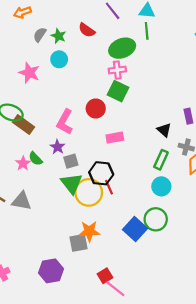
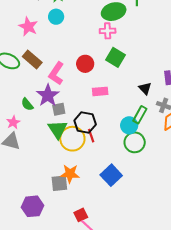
green square: (118, 91) -> (116, 57), moved
brown rectangle: (23, 125) -> (32, 60), moved
purple star: (57, 147) -> (48, 95), size x1.6
pink star: (23, 163) -> (13, 122), moved
cyan circle: (161, 186) -> (129, 125), moved
green circle: (156, 219) -> (135, 142), moved

